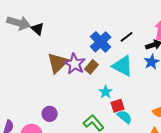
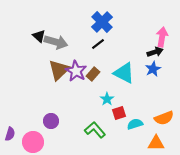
gray arrow: (19, 23) -> (56, 42), moved
black line: (127, 37) -> (98, 44), moved
blue cross: (101, 42) -> (102, 22), moved
cyan semicircle: (125, 117) -> (135, 124), moved, turned -56

